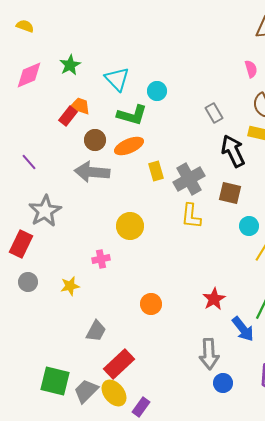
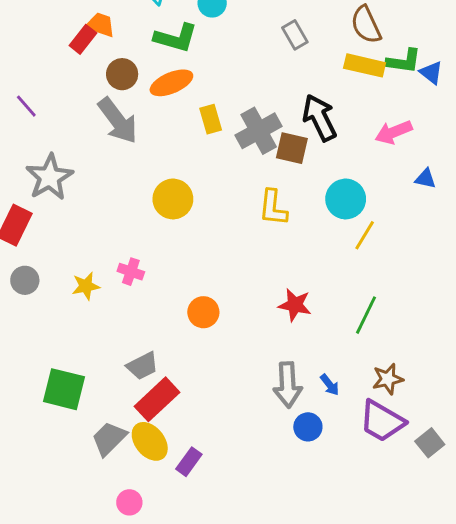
black arrow: (233, 151) -> (320, 118), moved
gray arrow: (92, 172) -> (118, 121), turned -132
brown square: (230, 193) -> (292, 148), moved
yellow L-shape: (191, 216) -> (273, 208), moved
cyan circle: (249, 226) -> (346, 199), size x1.4
pink cross: (101, 259) -> (131, 272), moved, turned 30
red star: (214, 299) -> (295, 305), turned -30
blue arrow: (243, 329) -> (330, 385), moved, size x0.6
gray trapezoid: (96, 331) -> (142, 366), moved, turned 35
green square: (55, 381) -> (64, 389), moved

